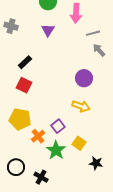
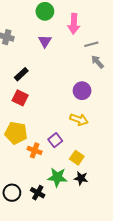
orange cross: (38, 136) -> (35, 150), turned -32
green star: (56, 150) -> (57, 177), moved, turned -30
black star: (96, 163) -> (81, 178), moved
black circle: (16, 167) -> (12, 193), moved

